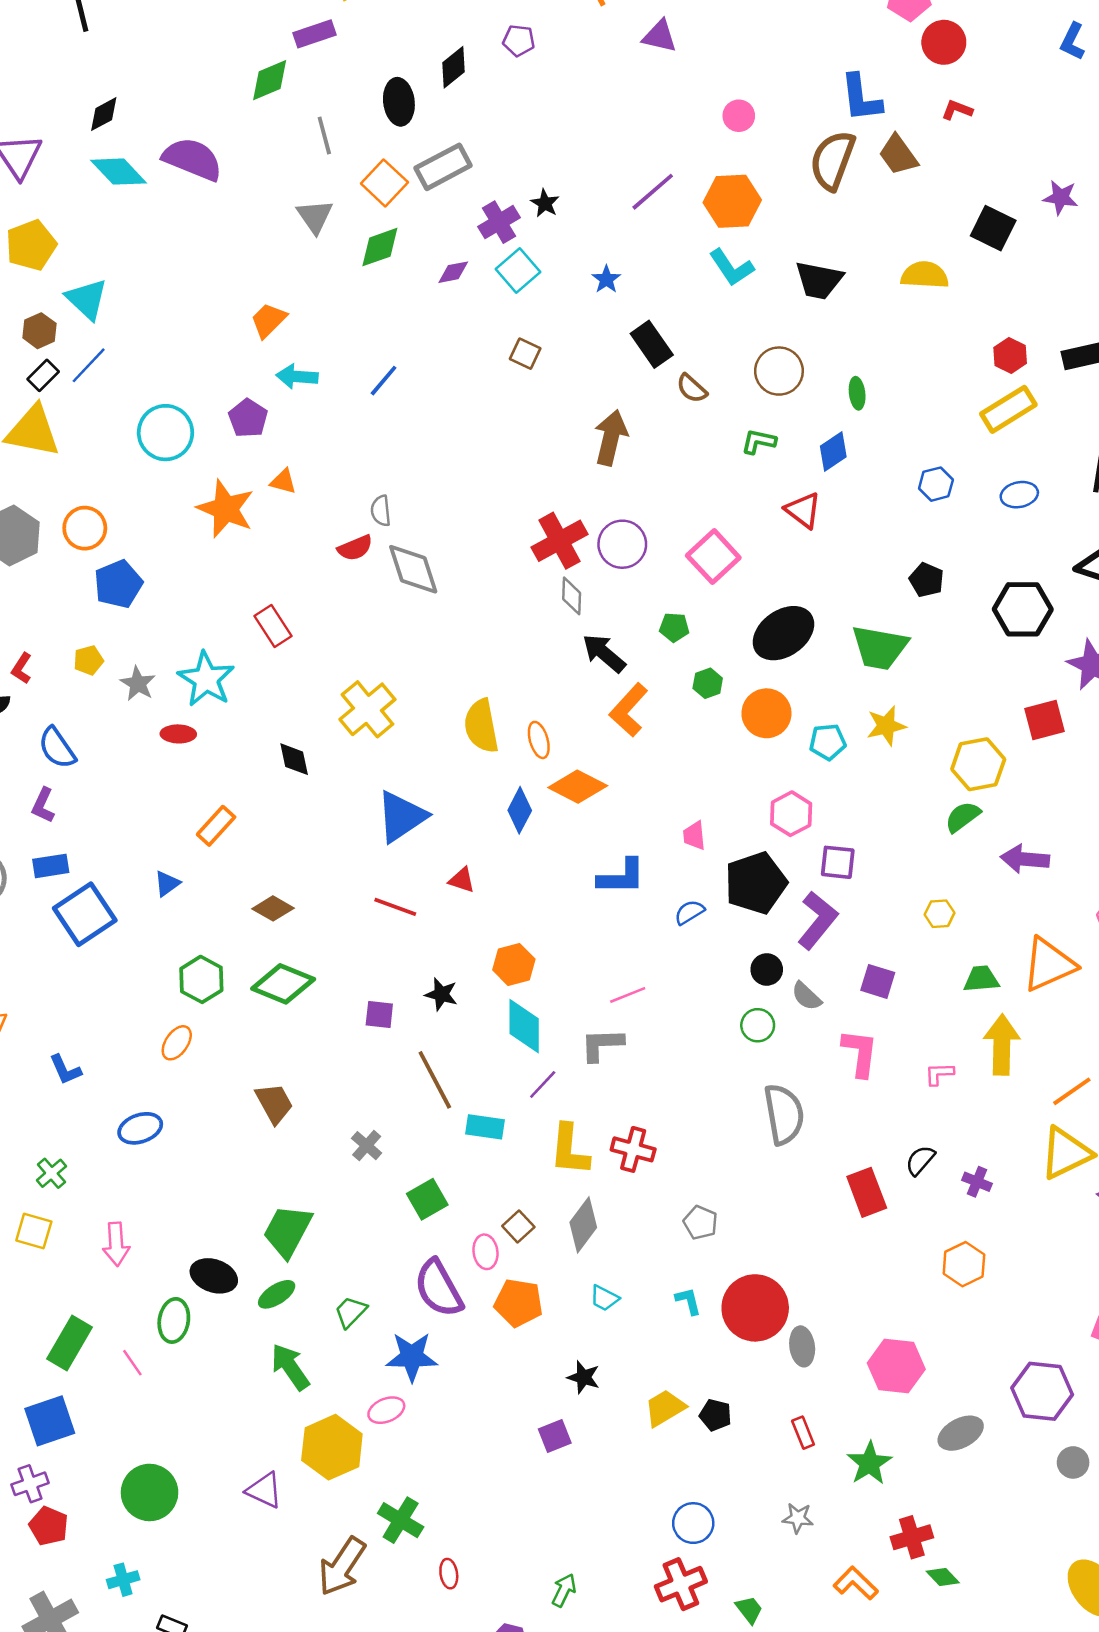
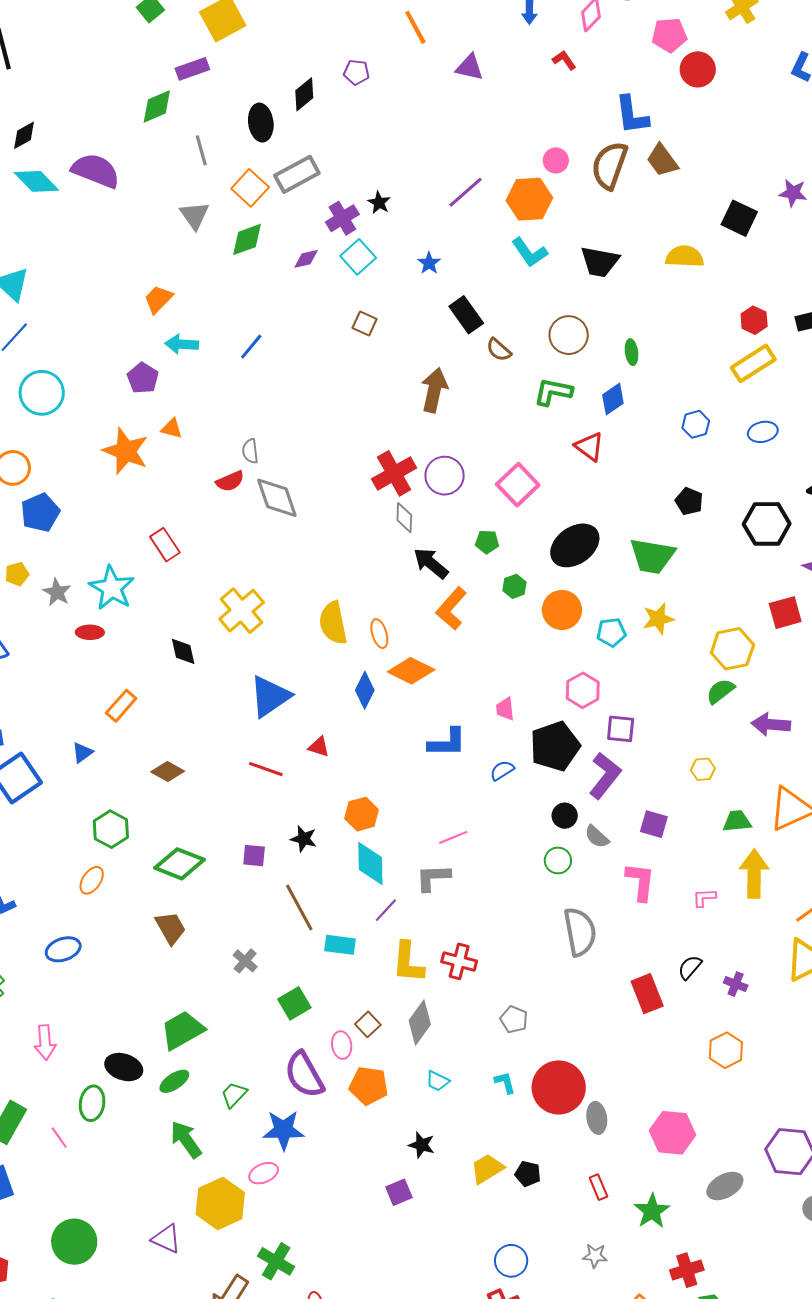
red L-shape: (957, 110) -> (564, 60), moved, turned 35
pink circle: (739, 116) -> (556, 160), moved
cyan circle: (165, 433) -> (42, 393), moved
green L-shape: (759, 442) -> (553, 392), size x1.4
green diamond: (283, 984) -> (179, 864), moved
green trapezoid: (288, 1231) -> (182, 1030), turned 33

